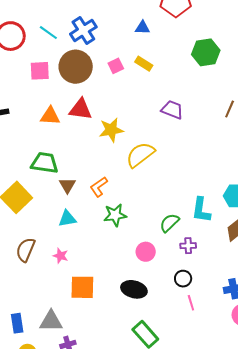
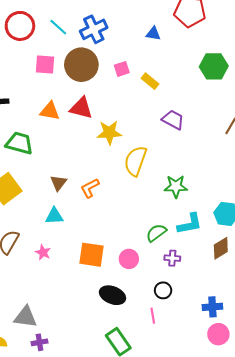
yellow rectangle: (144, 64) -> (150, 81), moved
yellow semicircle: (140, 155) -> (135, 161), turned -40
green trapezoid: (45, 163) -> (19, 143), moved
cyan L-shape: (201, 210) -> (190, 224), turned -116
green star: (115, 215) -> (176, 186), moved
orange square: (82, 287) -> (91, 255), moved
pink line: (191, 303) -> (153, 316), moved

